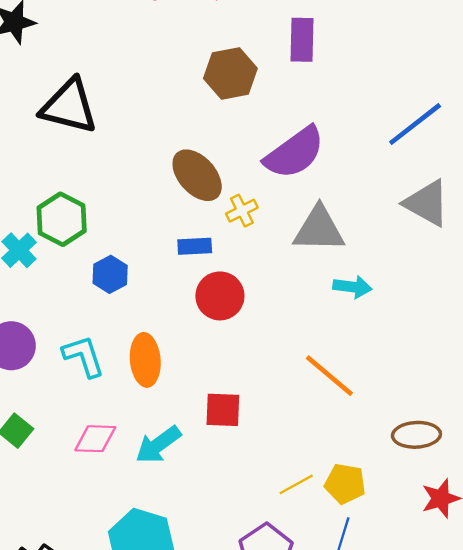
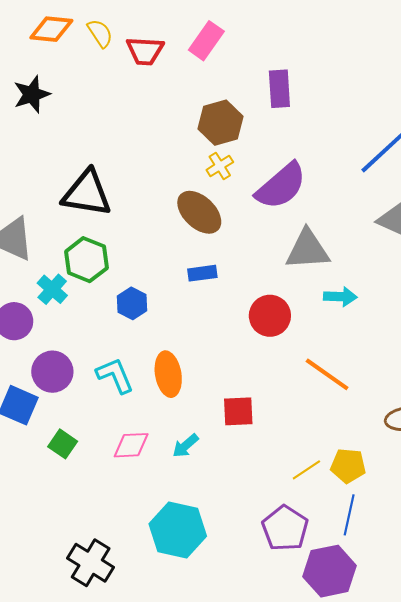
black triangle: (69, 106) -> (87, 193), moved
yellow cross: (242, 211) -> (220, 166), moved
red circle: (220, 296) -> (270, 316), moved
cyan arrow: (158, 445) -> (185, 446), size x0.7

